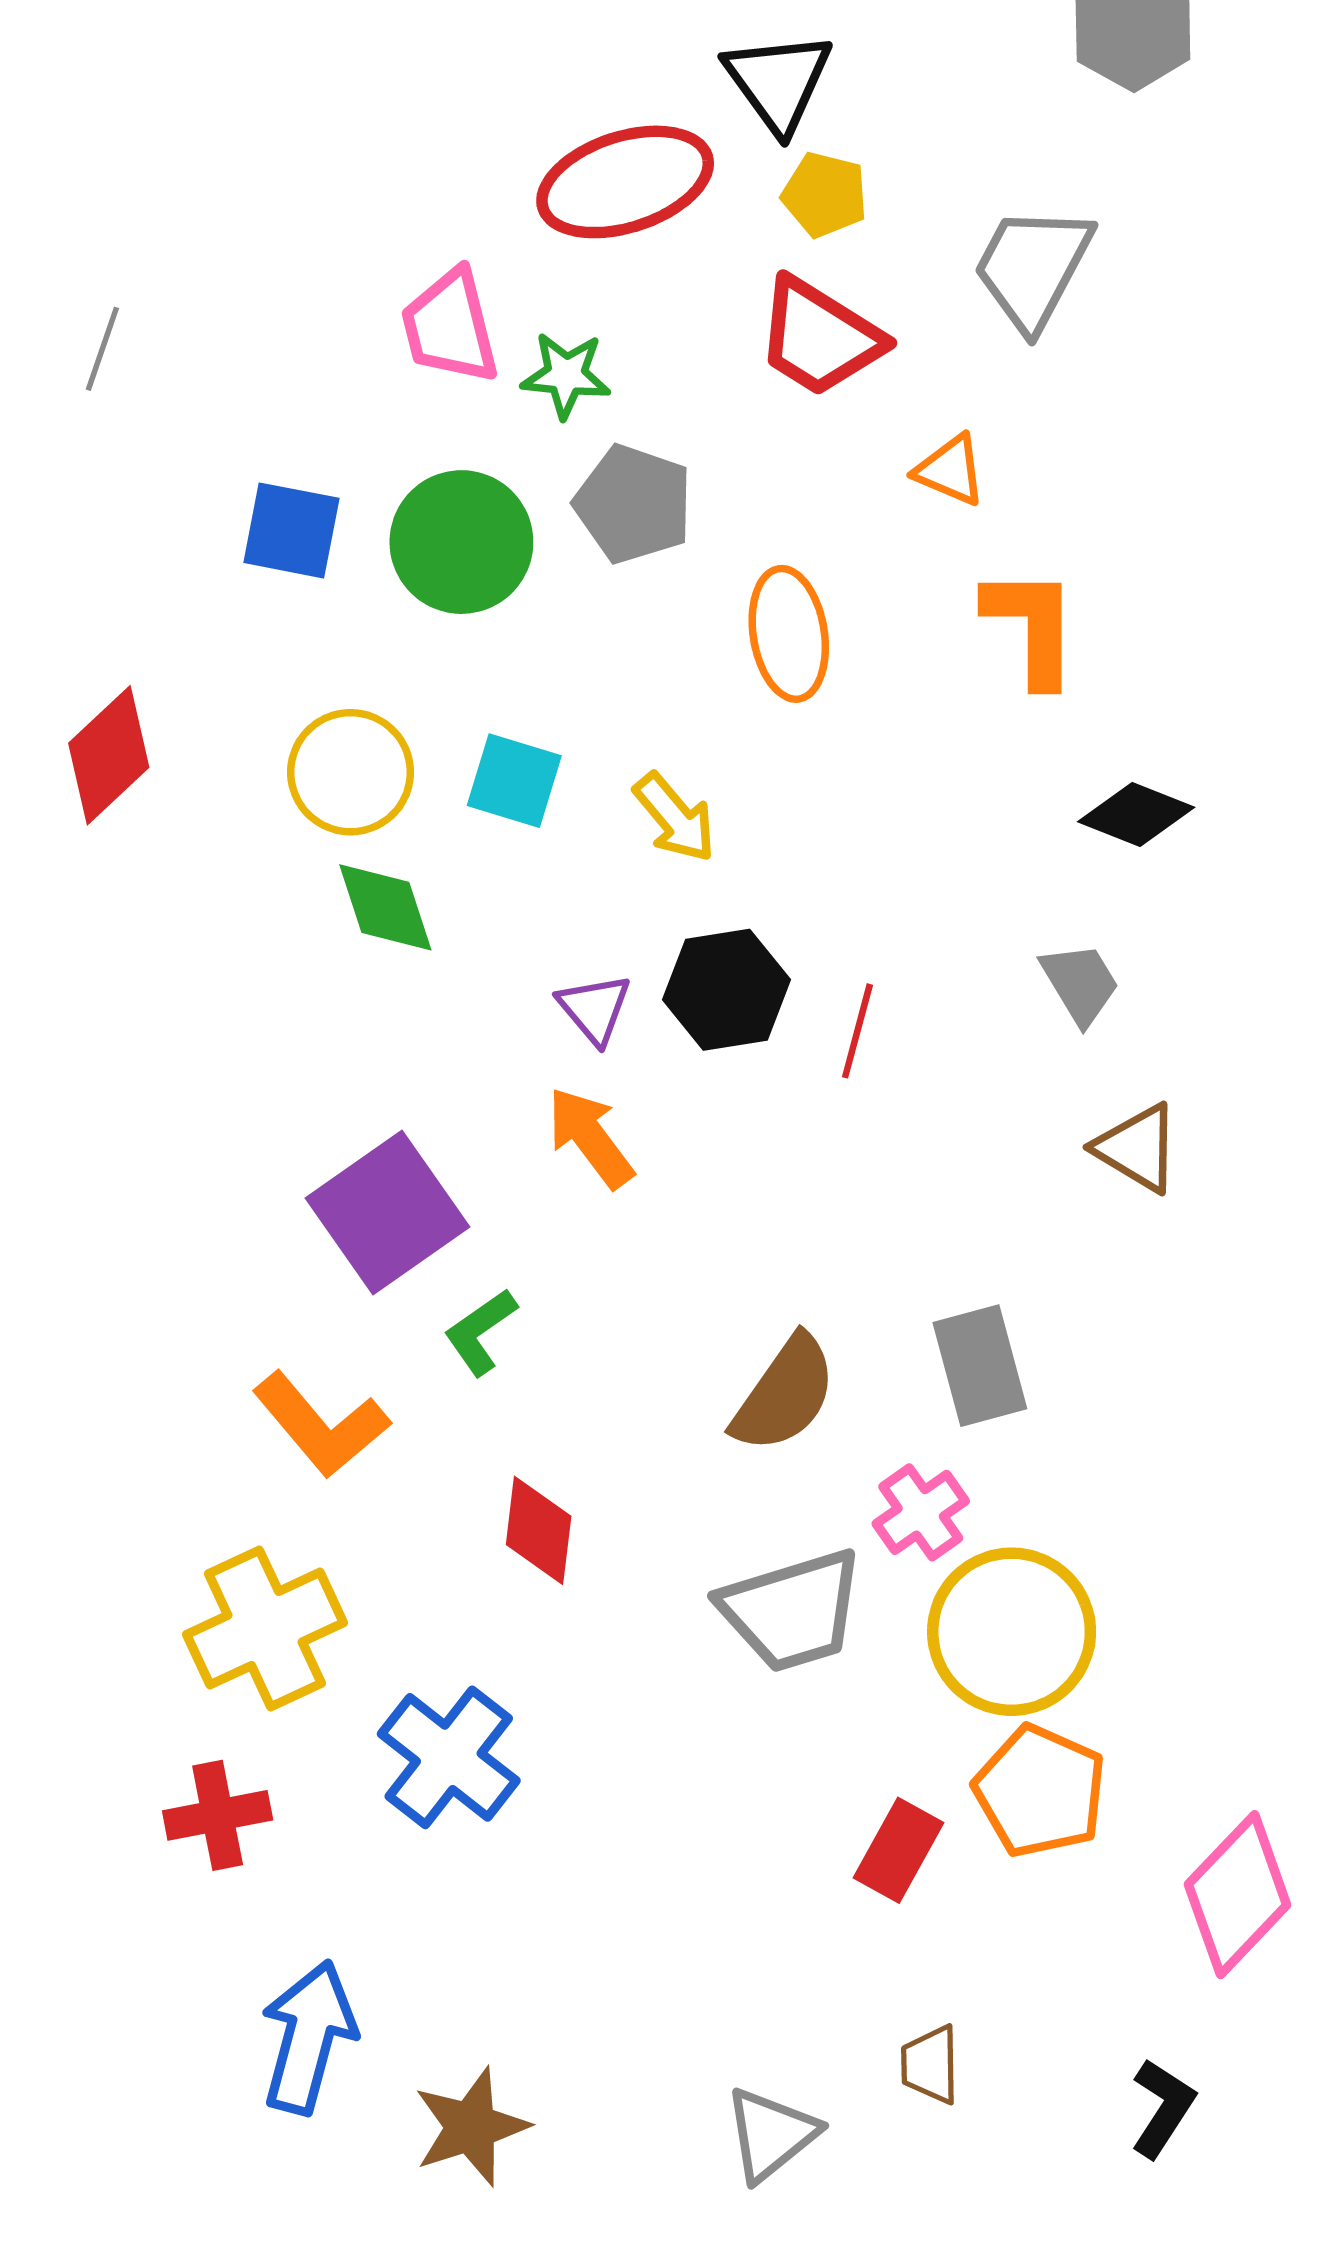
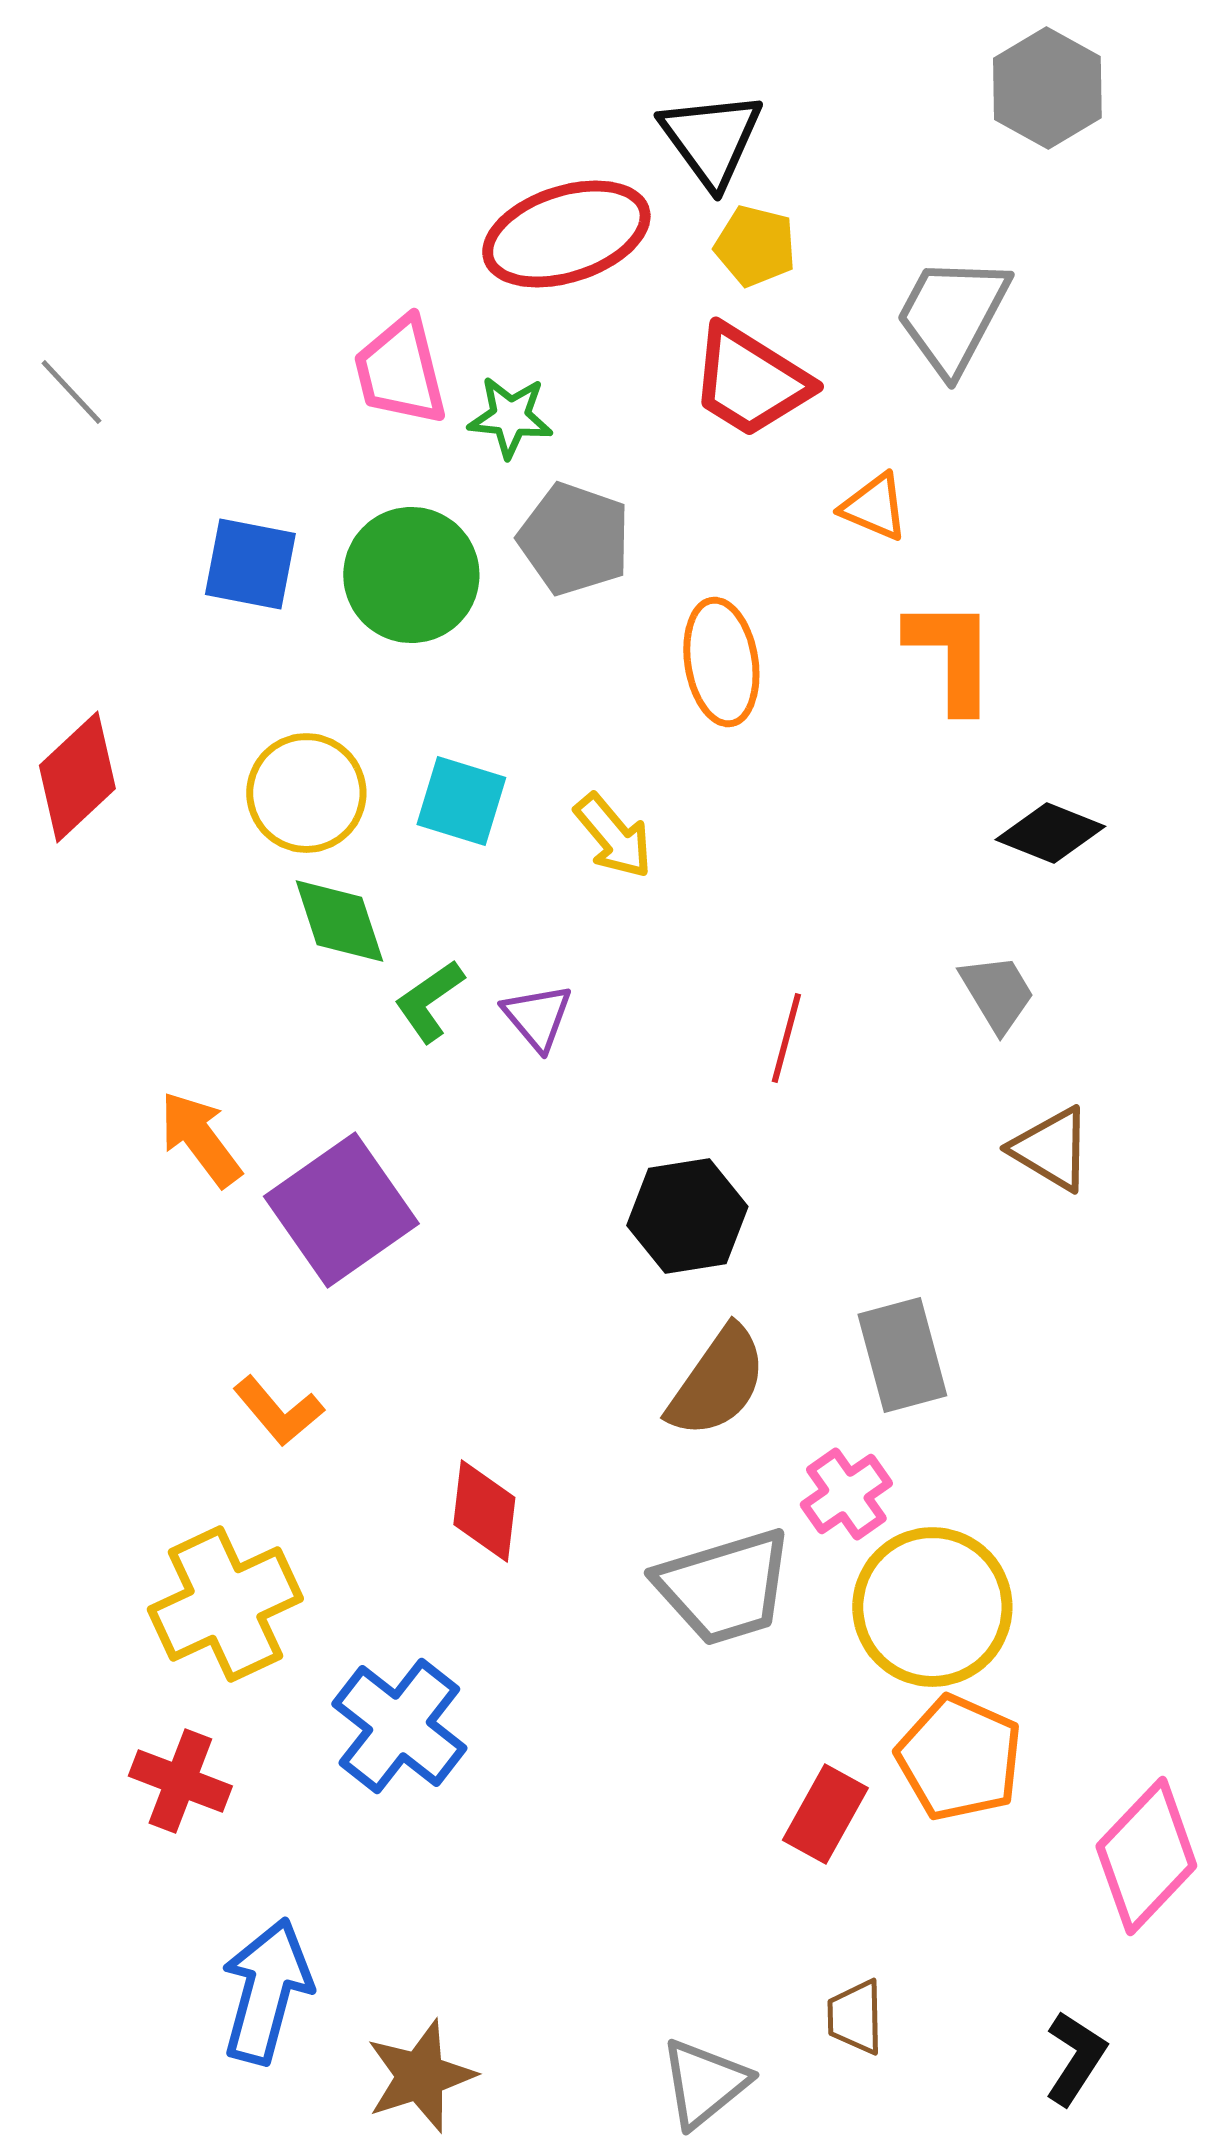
gray line: (102, 349) -> (71, 392), turned -62
black hexagon: (726, 990) -> (687, 1216), moved
orange arrow: (590, 1138) -> (200, 1139), moved
green L-shape: (480, 1332) -> (429, 1001), moved
orange L-shape: (321, 1425) -> (278, 1411), size x0.7
red cross: (218, 1815) -> (180, 1781), turned 32

